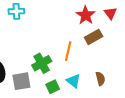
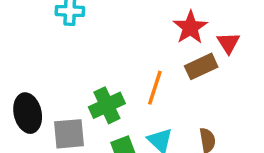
red triangle: (111, 13) -> (228, 43), moved

